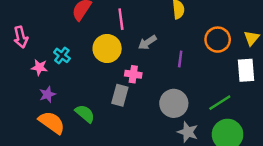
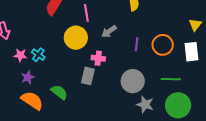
orange circle: (218, 40) -> (163, 45), moved
cyan cross: (62, 55) -> (38, 55), moved
green line: (220, 103) -> (171, 79), turned 36

